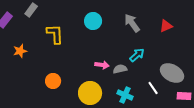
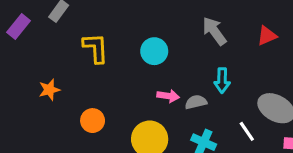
cyan circle: (93, 21) -> (154, 51), moved
orange star: (20, 51) -> (49, 90), moved
cyan arrow: (137, 55) -> (222, 80), turned 133

